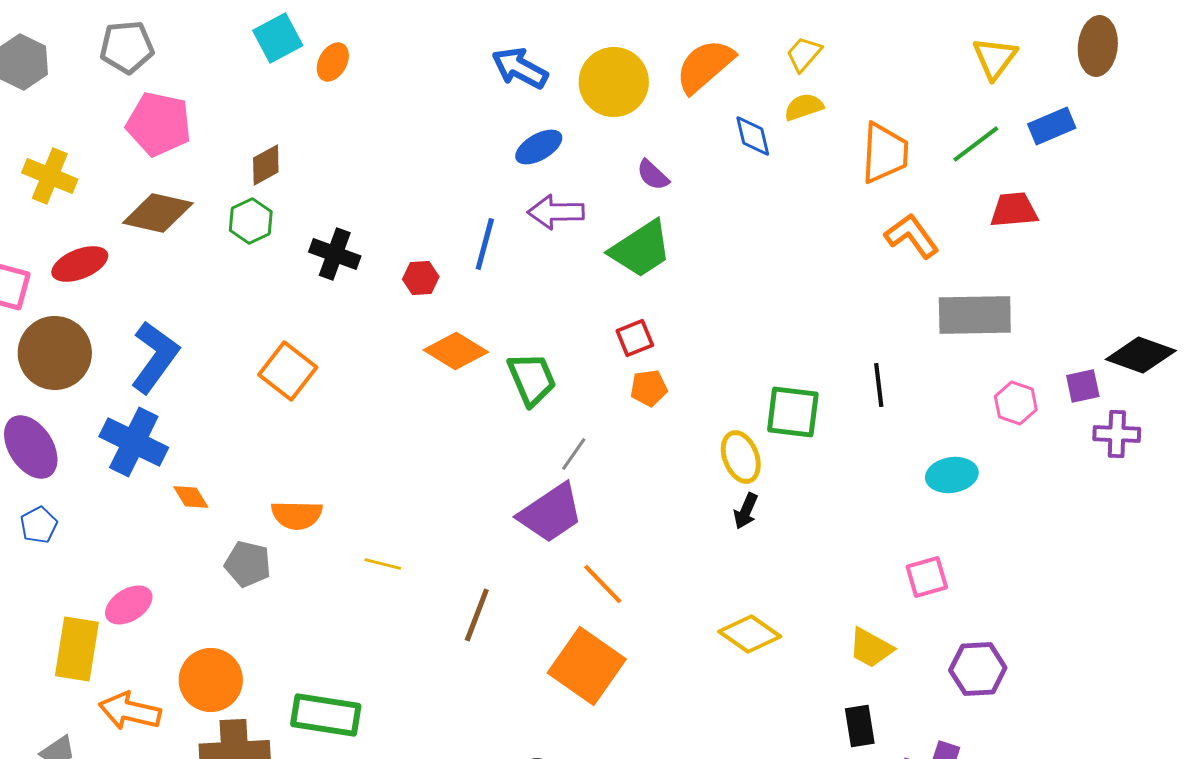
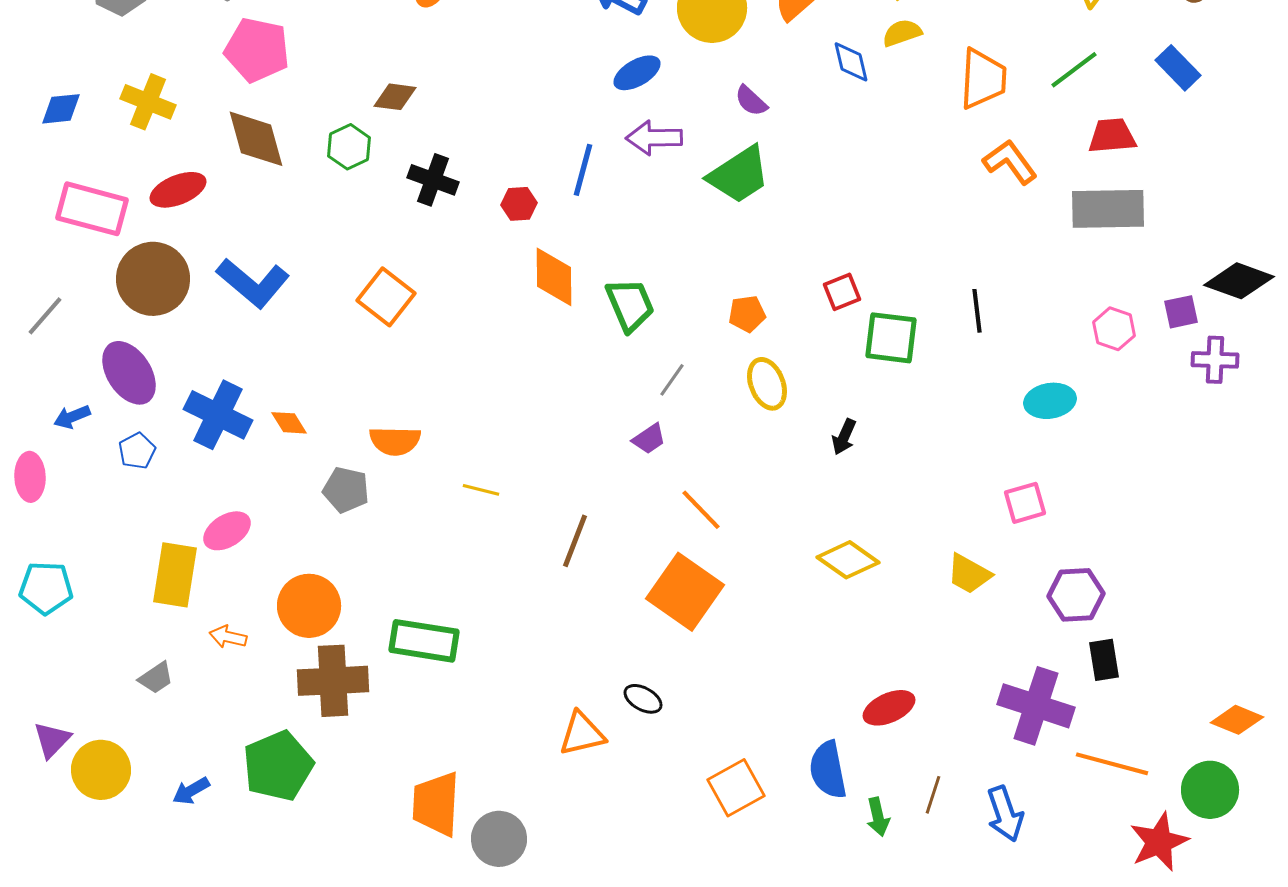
blue rectangle: (1052, 126) -> (1178, 68), moved, turned 69
brown diamond: (266, 165) -> (395, 97), moved, turned 36
brown diamond: (158, 213) -> (256, 139), turned 62
gray rectangle: (975, 315) -> (1108, 209), moved
red square: (635, 338) -> (842, 292), moved
orange diamond: (456, 351) -> (554, 277), turned 58
blue L-shape: (155, 357) -> (253, 283), turned 94
blue cross: (134, 442) -> (218, 415), moved
yellow ellipse: (741, 457) -> (767, 384), moved
purple trapezoid: (551, 513) -> (649, 439), size x0.5
orange arrow: (130, 711) -> (228, 637), size x0.6
black rectangle: (860, 726) -> (1104, 660), moved

